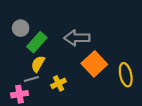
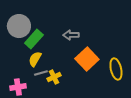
gray circle: (21, 28) -> (19, 26), size x1.5
gray arrow: (77, 38) -> (71, 35), size x0.7
gray line: (31, 79) -> (41, 73), moved

